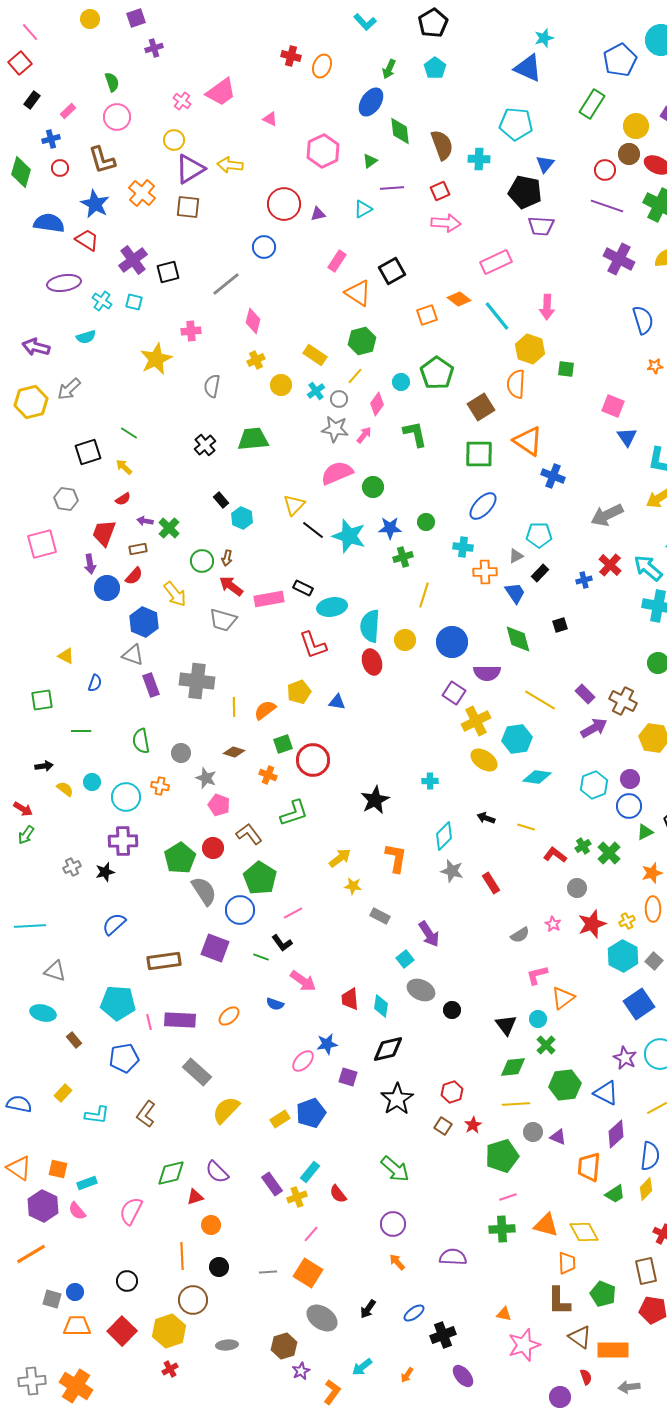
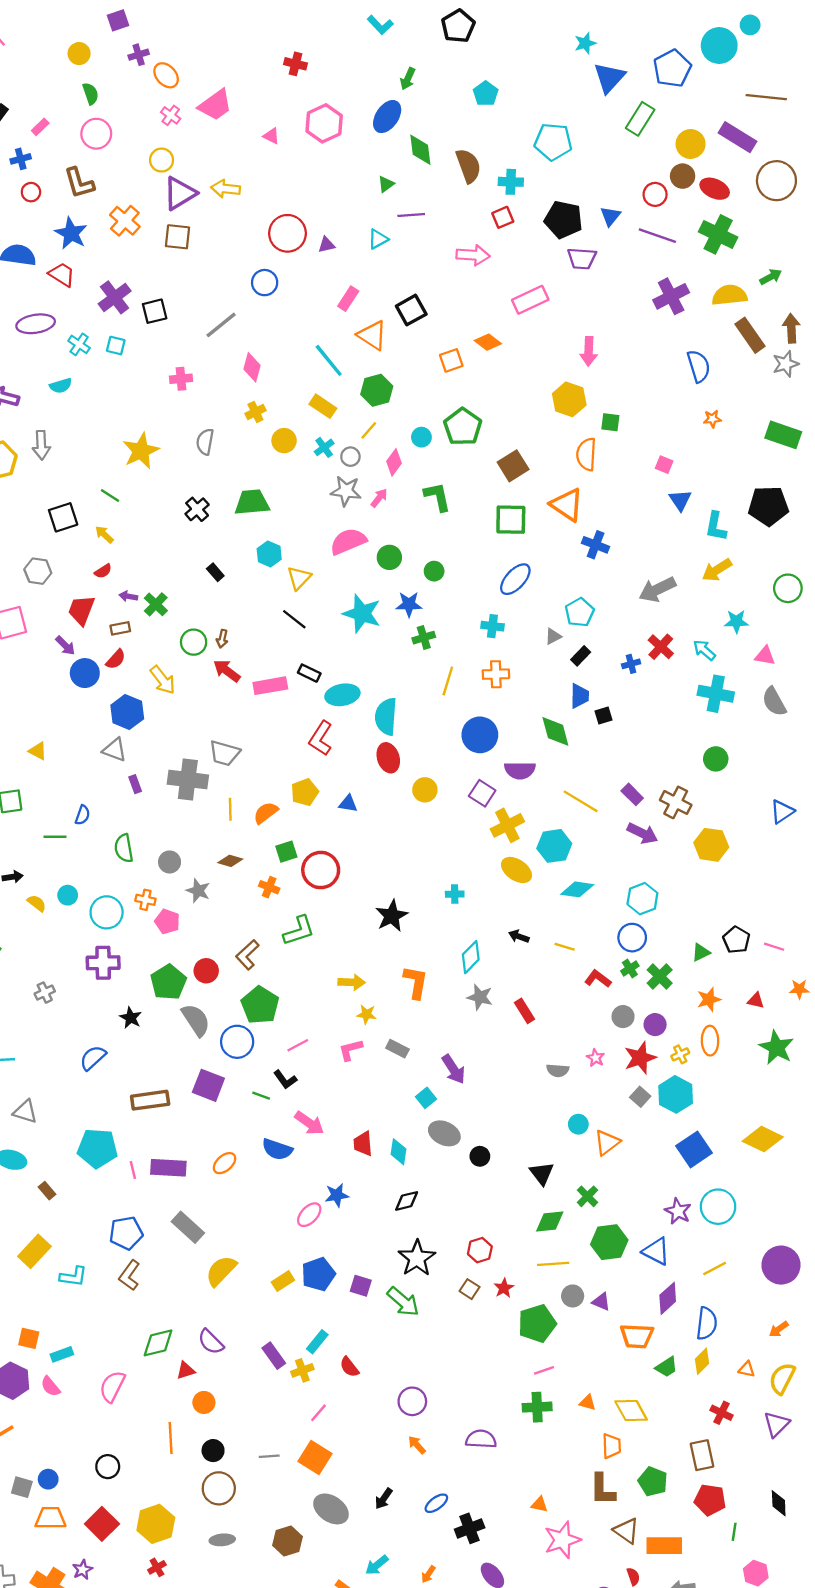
yellow circle: (90, 19) -> (79, 54), moved
orange ellipse: (322, 66) -> (166, 75), moved, turned -65
cyan pentagon: (435, 68) -> (486, 94), moved
blue triangle: (528, 68) -> (609, 78), moved, turned 48
pink hexagon: (323, 151) -> (324, 123), moved
blue triangle: (545, 164) -> (610, 216), moved
red square: (440, 191) -> (503, 217), moved
purple cross: (619, 259) -> (671, 296), turned 36
cyan line: (497, 316) -> (329, 360), moved
yellow star: (156, 359) -> (141, 451), moved
orange semicircle: (516, 384) -> (586, 454), moved
gray arrow: (69, 389) -> (41, 445), turned -50
pink square: (613, 406) -> (664, 465), size x0.7
cyan hexagon: (242, 518) -> (269, 554), moved
green circle: (426, 522) -> (434, 571), moved
black line: (313, 530) -> (294, 619), moved
cyan pentagon: (539, 535) -> (579, 612), turned -30
purple arrow: (90, 564) -> (65, 646), turned -36
cyan arrow: (648, 568) -> (704, 650), size x0.7
orange cross: (485, 572) -> (496, 674), moved
blue trapezoid: (515, 593) -> (579, 696), moved, turned 35
gray trapezoid: (223, 620) -> (225, 753), moved
yellow circle: (405, 640) -> (425, 790), moved
red L-shape: (313, 645) -> (321, 738), turned 52
blue semicircle: (95, 683) -> (83, 815), moved
purple rectangle: (151, 685) -> (135, 784), size x0.7
purple arrow: (594, 728) -> (642, 833), turned 56
purple circle: (630, 779) -> (655, 1025), moved
pink pentagon: (219, 805) -> (167, 922), moved
blue circle: (629, 806) -> (632, 938), moved
brown L-shape: (249, 834) -> (247, 955), turned -96
yellow arrow: (340, 858) -> (352, 982), turned 40
black star: (105, 872) -> (131, 1018), moved, turned -30
gray semicircle: (520, 935) -> (558, 1070), turned 36
gray square: (654, 961) -> (640, 1097), moved
pink L-shape: (537, 975) -> (350, 1050), moved
blue semicircle: (275, 1004) -> (277, 1149), size x1.5
cyan circle: (538, 1019) -> (578, 1124), moved
black diamond: (388, 1049) -> (407, 1201), size x0.7
blue pentagon: (124, 1058) -> (126, 1233), moved
purple square: (348, 1077) -> (361, 1286), moved
yellow rectangle: (63, 1093) -> (34, 1251), size x1.6
orange trapezoid: (589, 1167) -> (637, 1336), turned -92
green arrow: (395, 1169) -> (403, 1302), moved
orange triangle: (546, 1225) -> (587, 1402), size x0.6
brown circle: (193, 1300) -> (219, 1488), moved
purple star: (301, 1371) -> (83, 1570), moved

